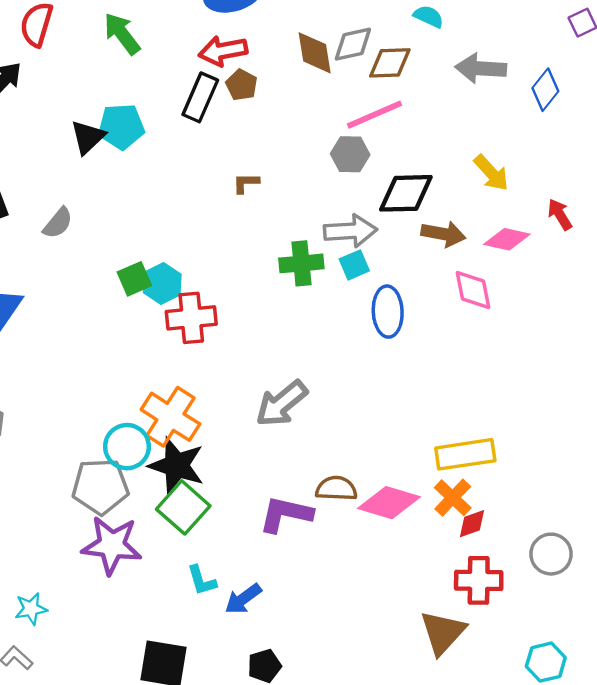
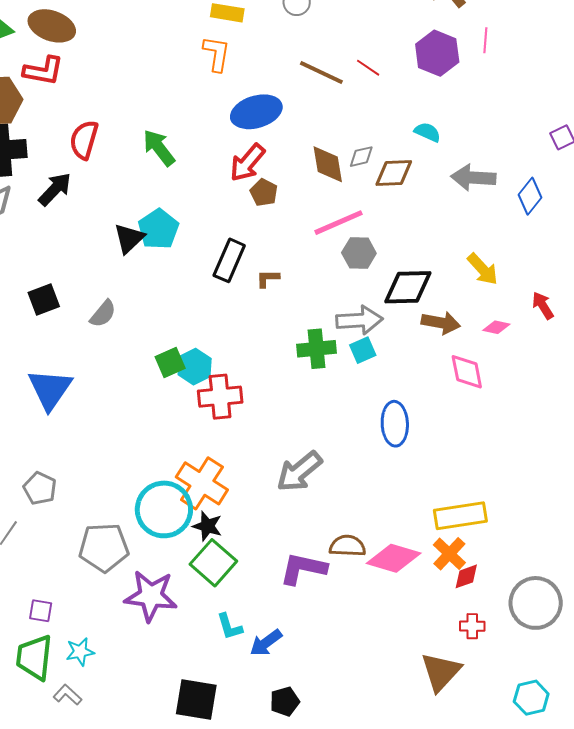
gray diamond: (353, 44) -> (361, 157), size x0.7
red arrow: (223, 51) -> (247, 163), turned -39
black rectangle: (200, 97) -> (229, 260), moved
pink line: (374, 115) -> (338, 223), moved
cyan pentagon: (121, 126) -> (158, 229), turned -30
pink diamond: (507, 239) -> (496, 327), size x0.7
blue ellipse: (388, 312) -> (395, 424), moved
cyan circle: (127, 447) -> (164, 509), size x1.4
black star: (177, 466) -> (207, 526), size x0.6
gray pentagon: (100, 486) -> (104, 547), moved
gray circle: (551, 554) -> (536, 603), size x1.4
red cross: (479, 580) -> (472, 626), size x0.6

